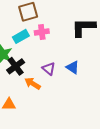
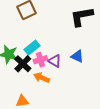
pink cross: (42, 32) -> (40, 60), moved
cyan rectangle: (21, 36) -> (32, 48), moved

